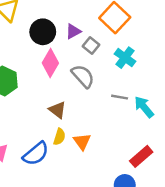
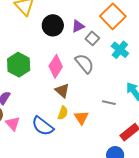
pink diamond: (50, 63) -> (56, 66), moved
gray line: (120, 97) -> (109, 103), moved
blue semicircle: (36, 154) -> (43, 126), turned 75

